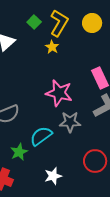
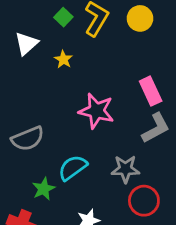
yellow star: (52, 47) -> (63, 59), moved
gray star: (70, 122) -> (125, 169), moved

